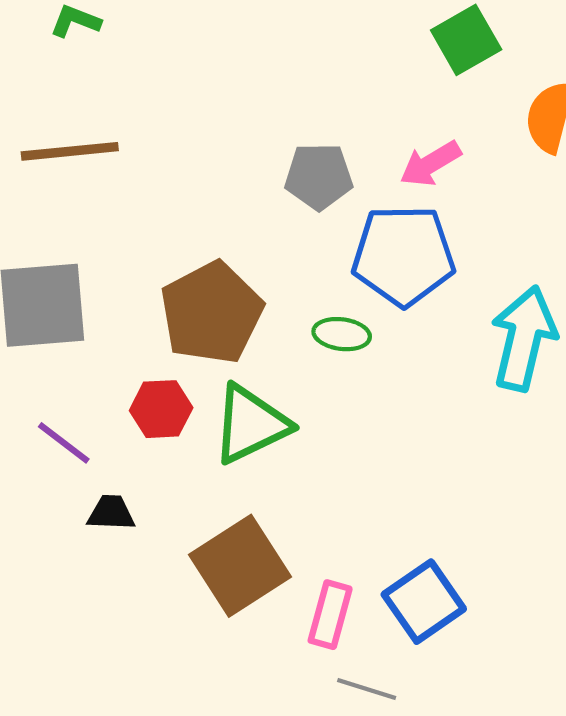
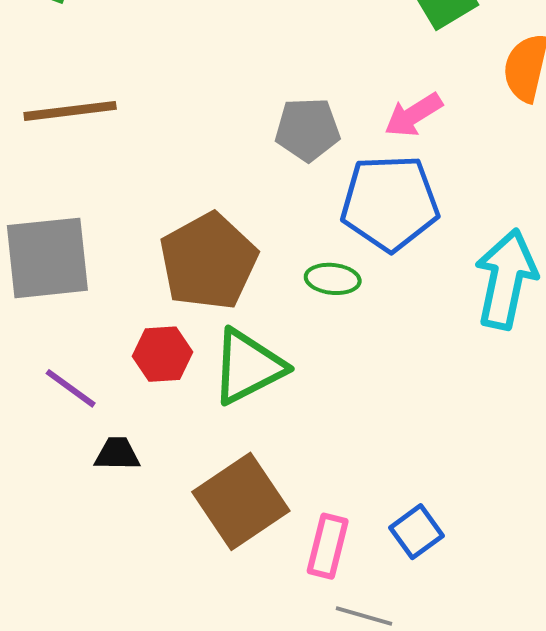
blue square: (424, 602) -> (417, 532), size x0.7

